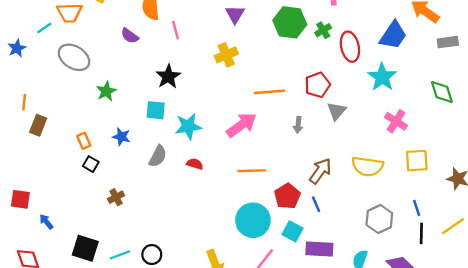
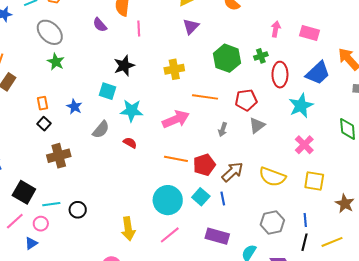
green hexagon: (290, 22) -> (227, 58), moved
yellow cross: (226, 55) -> (174, 69), moved
green star: (106, 91) -> (56, 62), moved, turned -30
red pentagon: (287, 196) -> (204, 165), moved
brown cross: (116, 197) -> (59, 156), size x1.6
cyan square: (292, 231) -> (201, 197), moved

